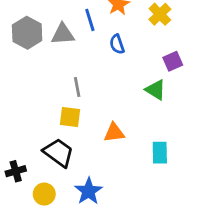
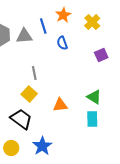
green triangle: (156, 90) -> (94, 97), moved
yellow square: (70, 117) -> (29, 94), turned 35

